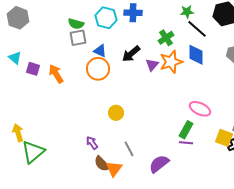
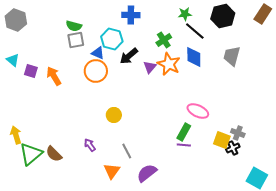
cyan hexagon: (106, 18) -> (112, 39), moved
orange star: (171, 62) -> (169, 64), turned -30
brown semicircle: (102, 164) -> (54, 154), moved
purple semicircle: (159, 164) -> (147, 173), moved

